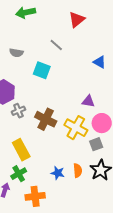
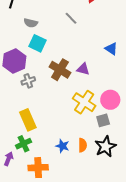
blue triangle: (100, 62) -> (111, 49), moved
cyan square: (42, 70) -> (37, 43), moved
purple triangle: (88, 101) -> (83, 69), moved
brown cross: (46, 119) -> (60, 70), moved

